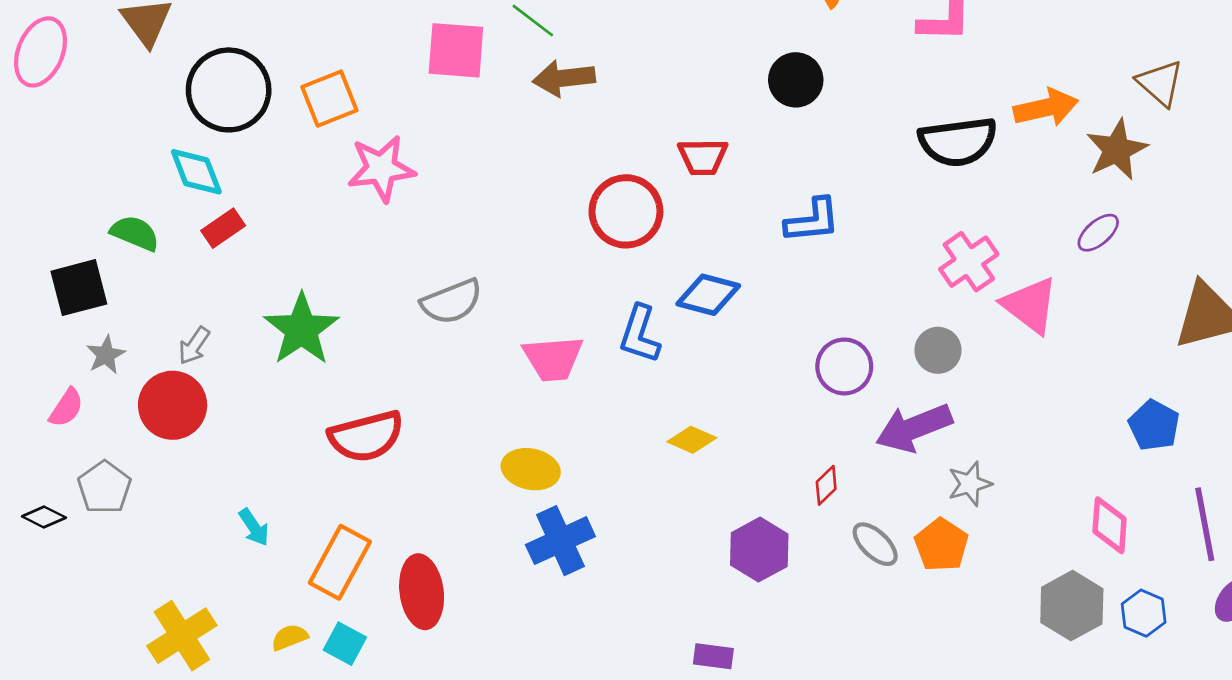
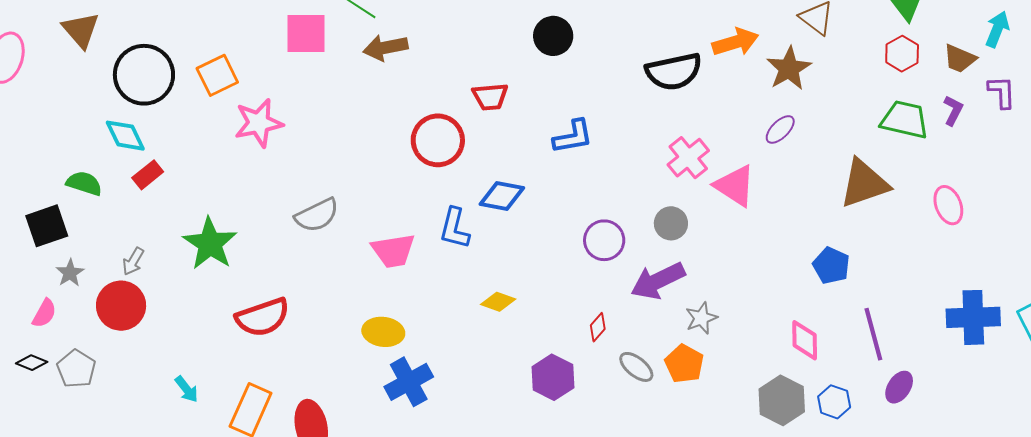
black diamond: (44, 517) -> (32, 363), moved

